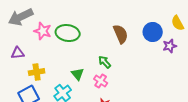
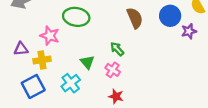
pink star: (43, 31) -> (50, 36), moved
purple triangle: (18, 53) -> (21, 49), moved

